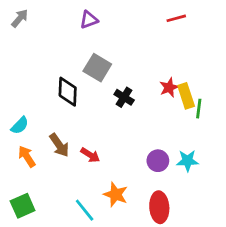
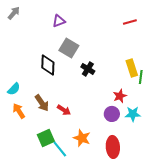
red line: (176, 18) -> (130, 22), moved
purple triangle: (89, 20) -> (59, 21), moved
red star: (169, 87) -> (120, 96), moved
green square: (23, 206) -> (46, 138), moved

